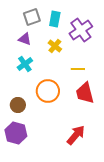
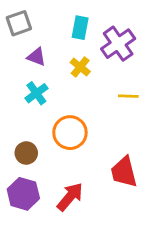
gray square: (32, 17) -> (19, 23), moved
yellow line: (78, 69) -> (128, 96), moved
red trapezoid: (85, 93) -> (124, 172), moved
red arrow: (76, 135) -> (70, 197), moved

